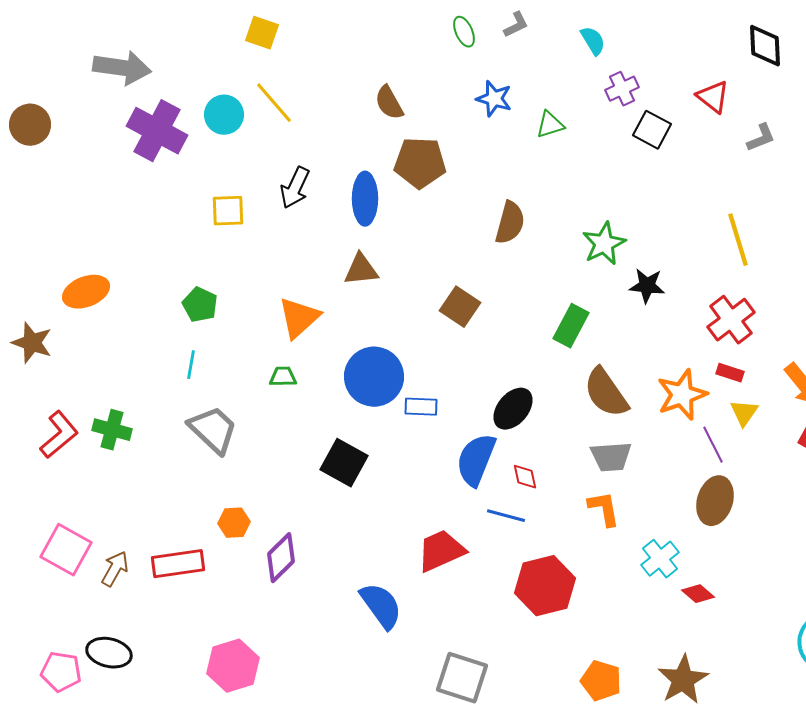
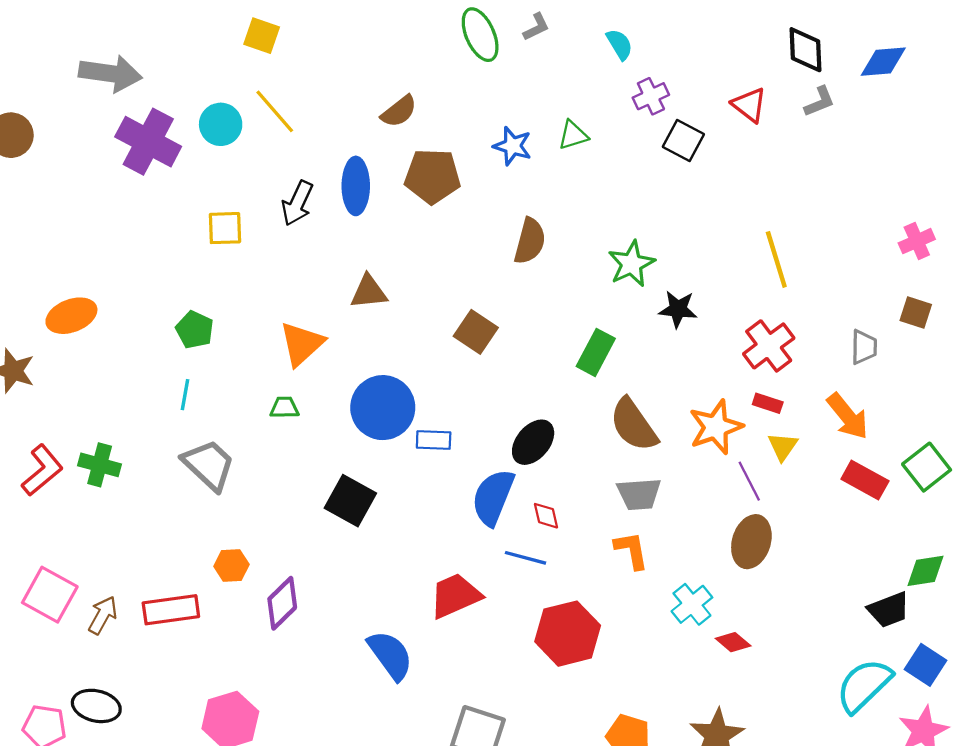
green ellipse: (464, 32) -> (480, 35), size x1.6
blue star: (494, 99) -> (513, 146), moved
brown semicircle: (389, 103) -> (399, 111), turned -99
gray L-shape: (761, 138) -> (820, 102), moved
blue ellipse: (365, 199) -> (356, 186), moved

